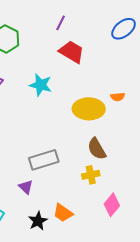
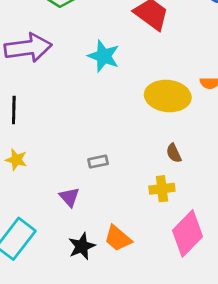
brown semicircle: (97, 149) -> (174, 153), size x0.6
gray rectangle: (44, 160) -> (98, 162), size x0.5
pink diamond: (112, 205) -> (187, 233), size x1.4

